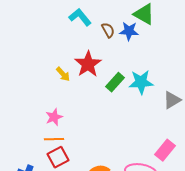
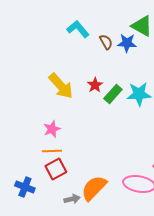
red star: (88, 64) -> (95, 85), moved, size x0.6
yellow arrow: (63, 74) -> (61, 86), size x1.8

